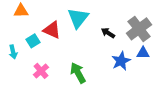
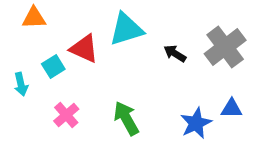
cyan triangle: (78, 18) -> (126, 29), turned 35
blue triangle: (143, 53) -> (232, 109), moved
blue star: (121, 61) -> (196, 123), moved

